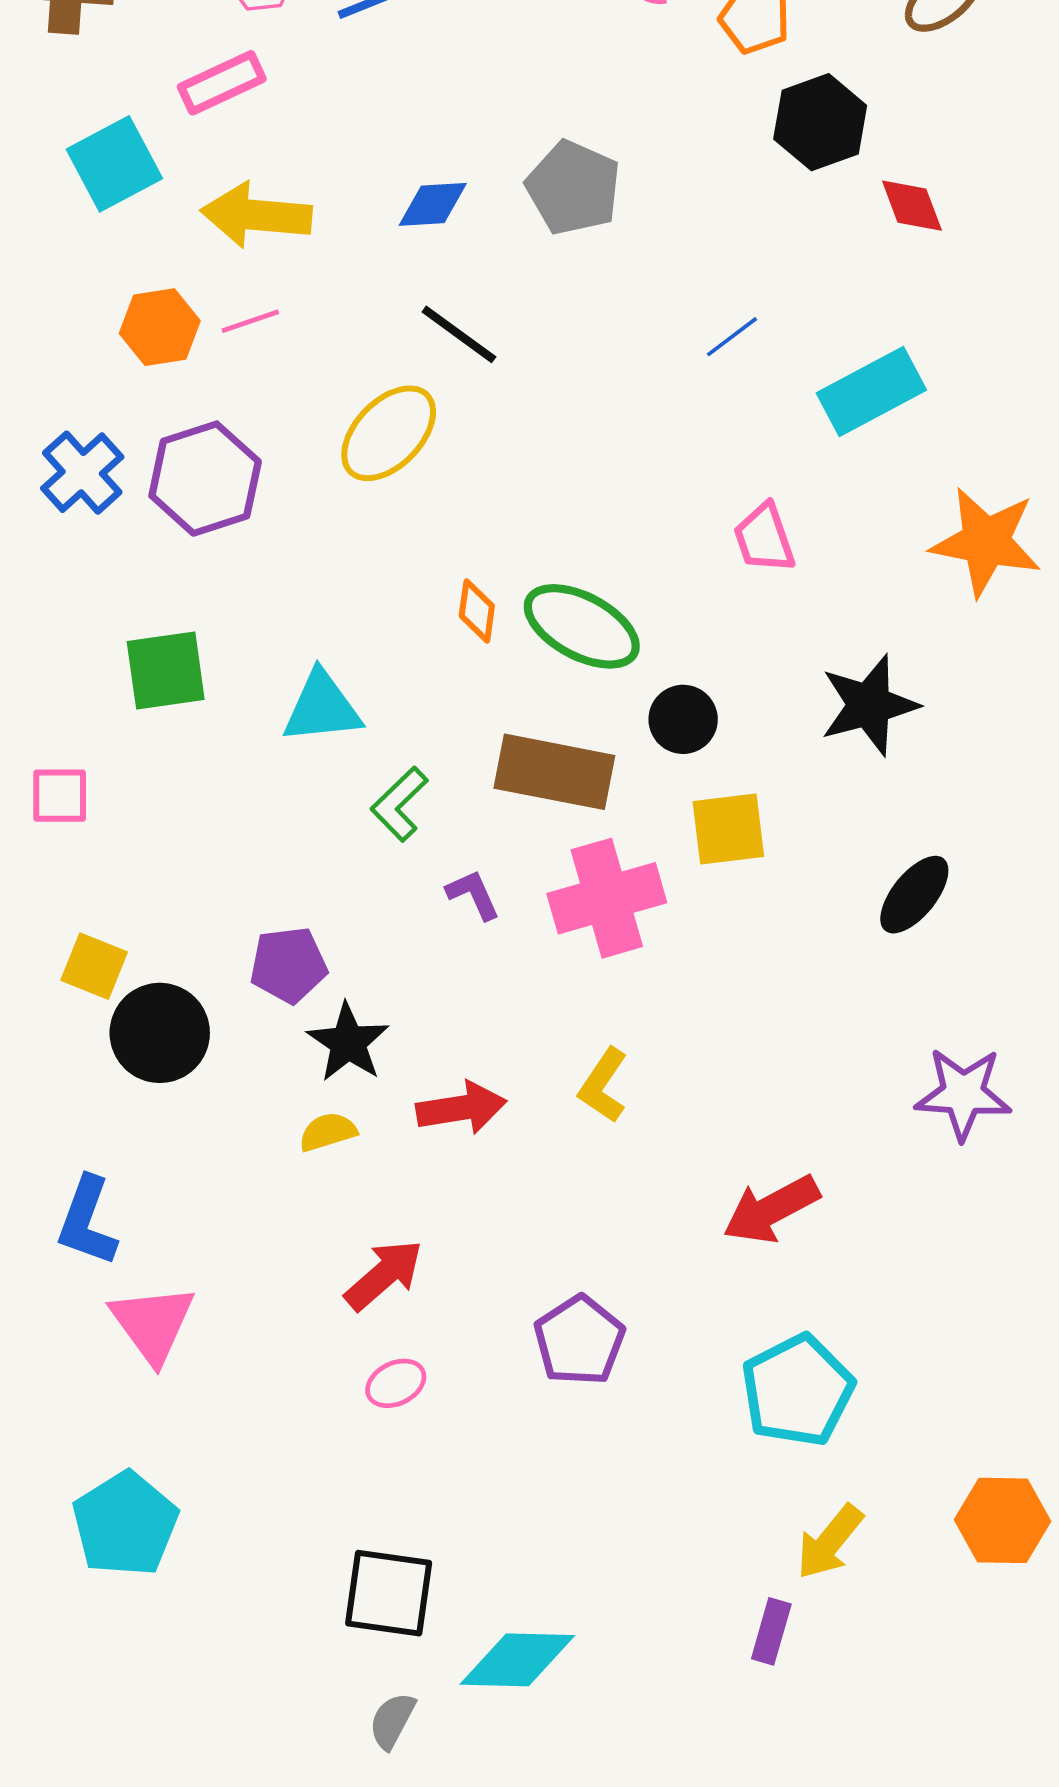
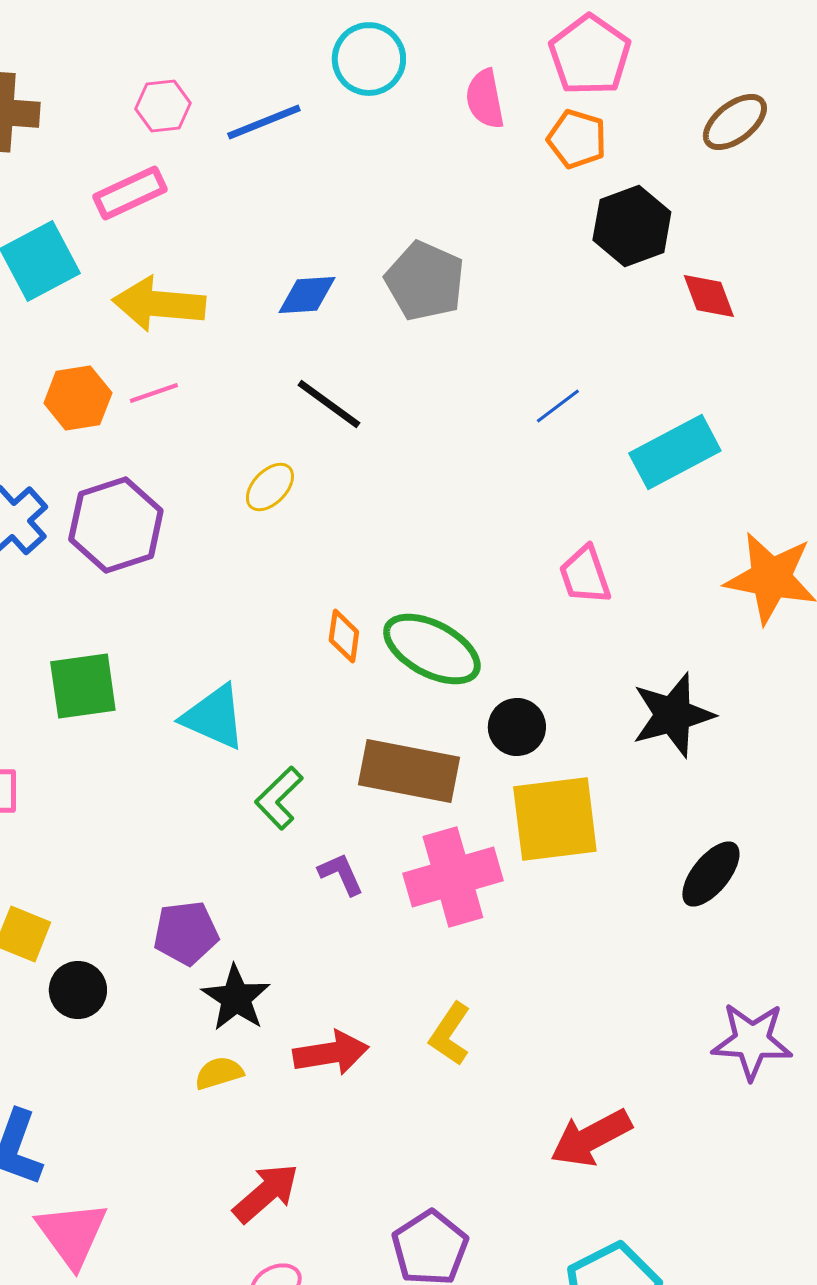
yellow ellipse: (389, 433) -> (270, 487), size x0.6
cyan triangle: (322, 707) -> (214, 717), turned 30
yellow square: (728, 829) -> (555, 819), size x1.4
black circle: (160, 1033) -> (78, 990), size x0.7

